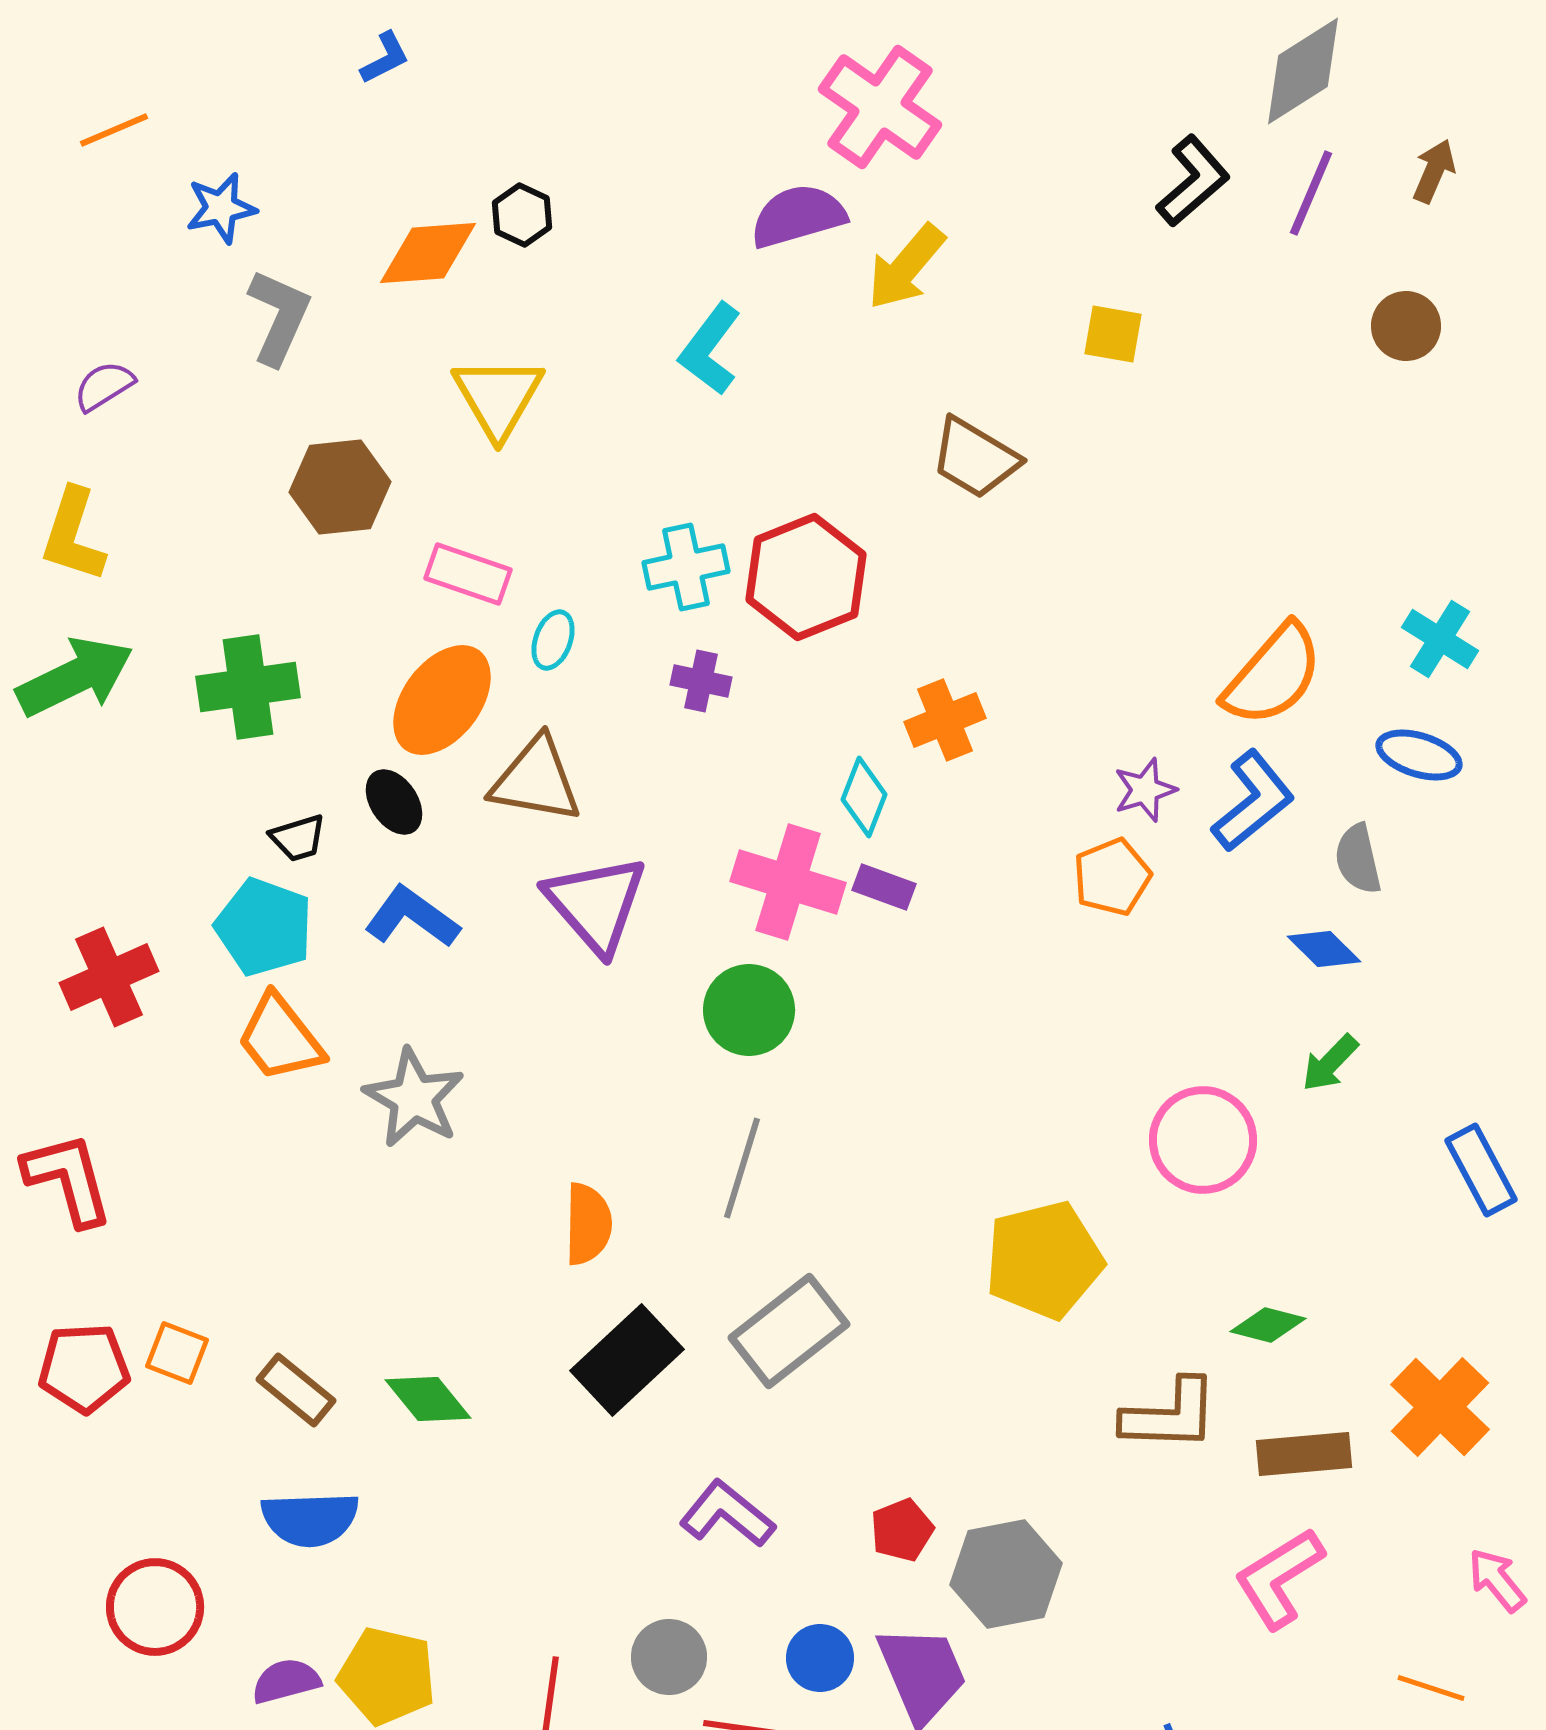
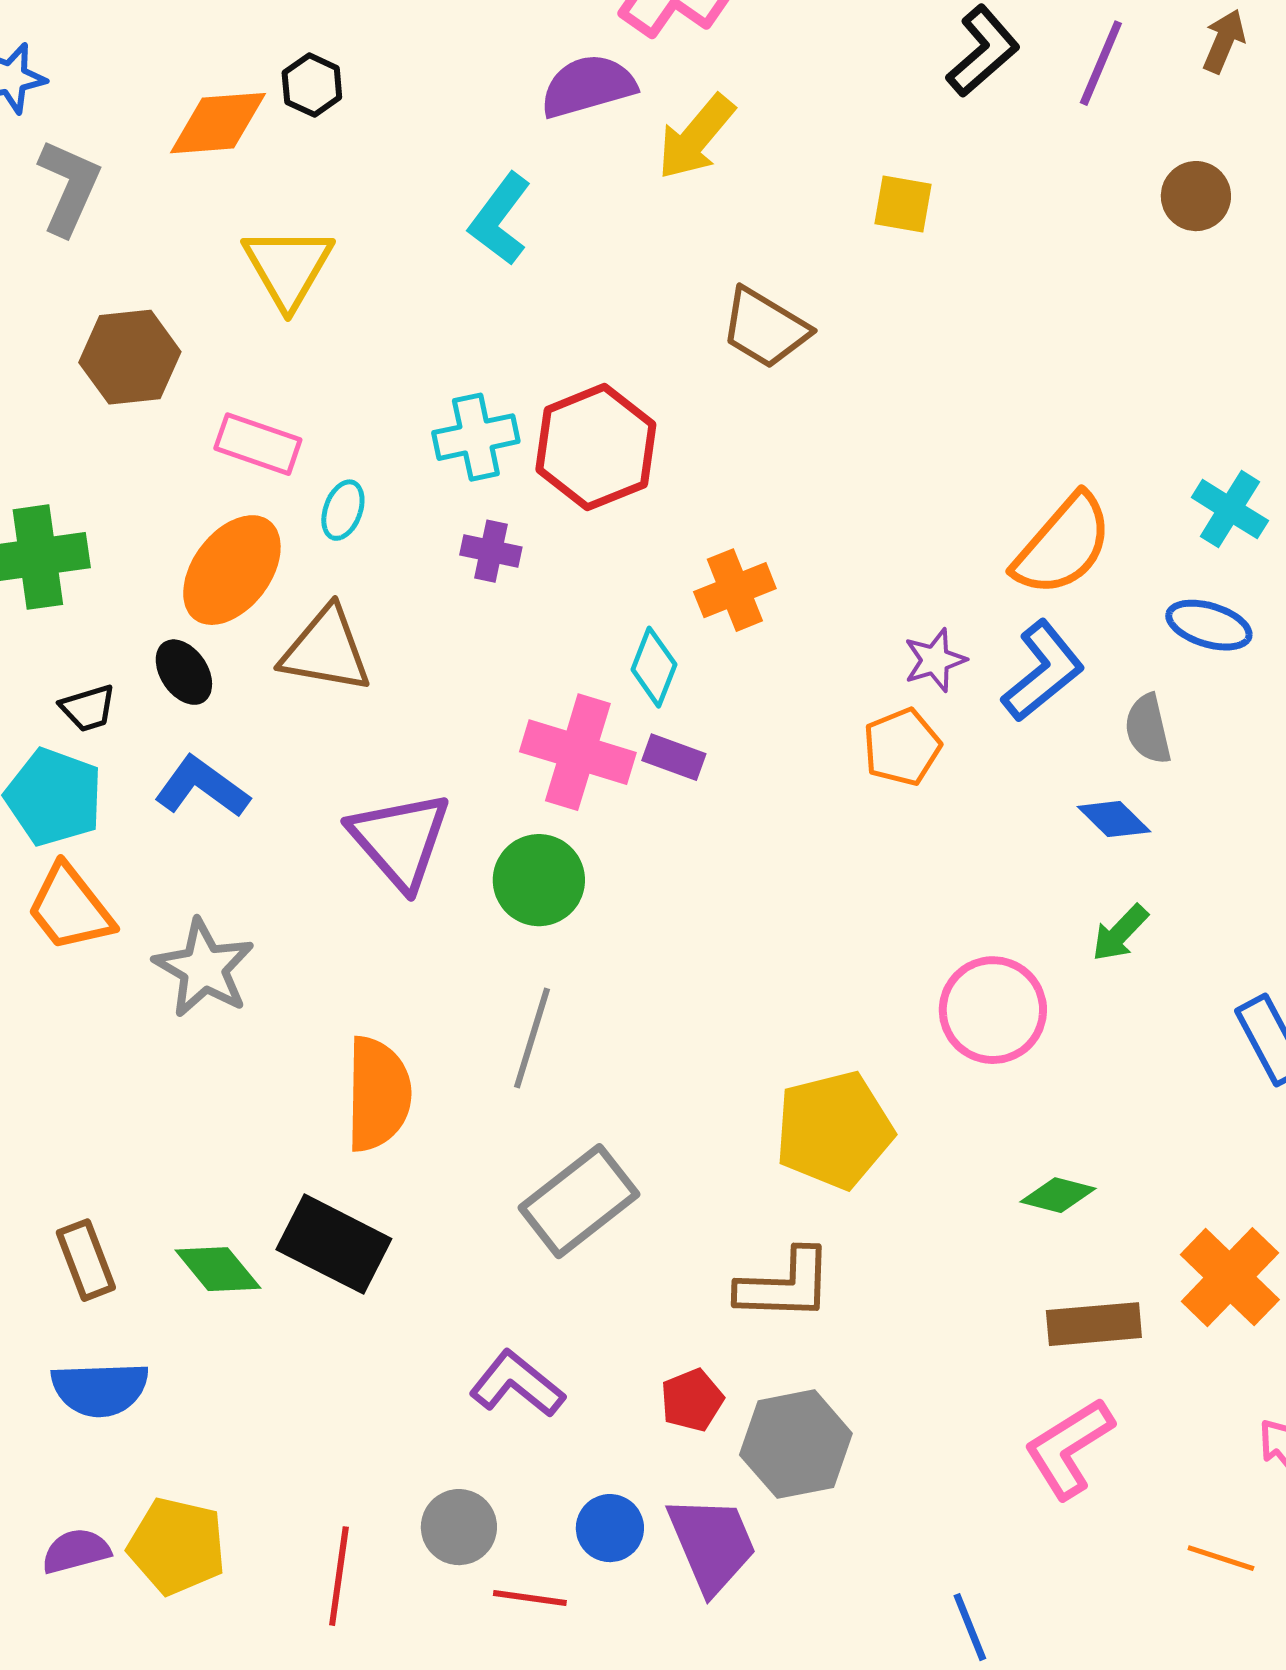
purple triangle: (596, 904) -> (400, 840), moved
orange semicircle: (588, 1224) -> (378, 1094), size x1.4
black rectangle: (627, 1360) -> (334, 1244), moved, turned 70
brown rectangle: (296, 1390) -> (86, 1260), turned 30
brown L-shape: (1170, 1415) -> (785, 1285), moved

